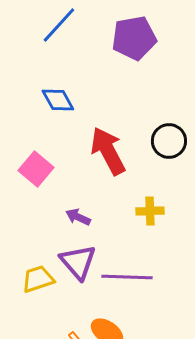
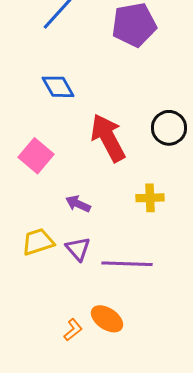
purple triangle: (78, 262) -> (78, 249), size x0.7
yellow trapezoid: (38, 279) -> (38, 242), moved

